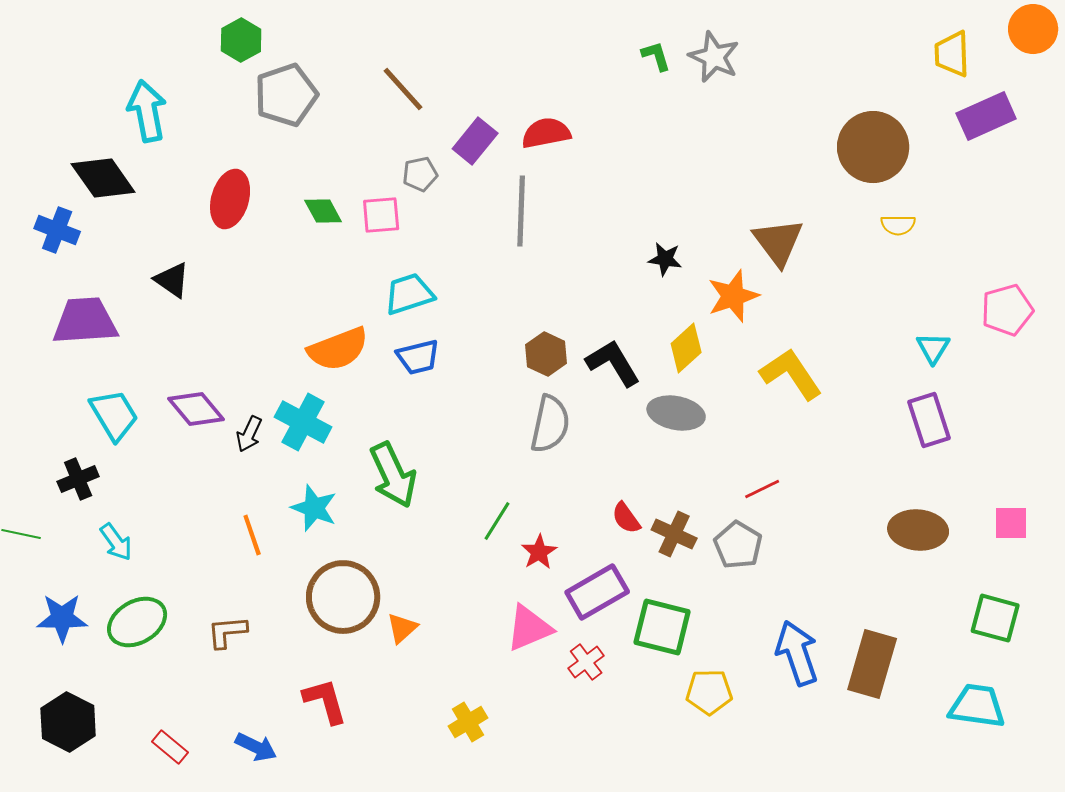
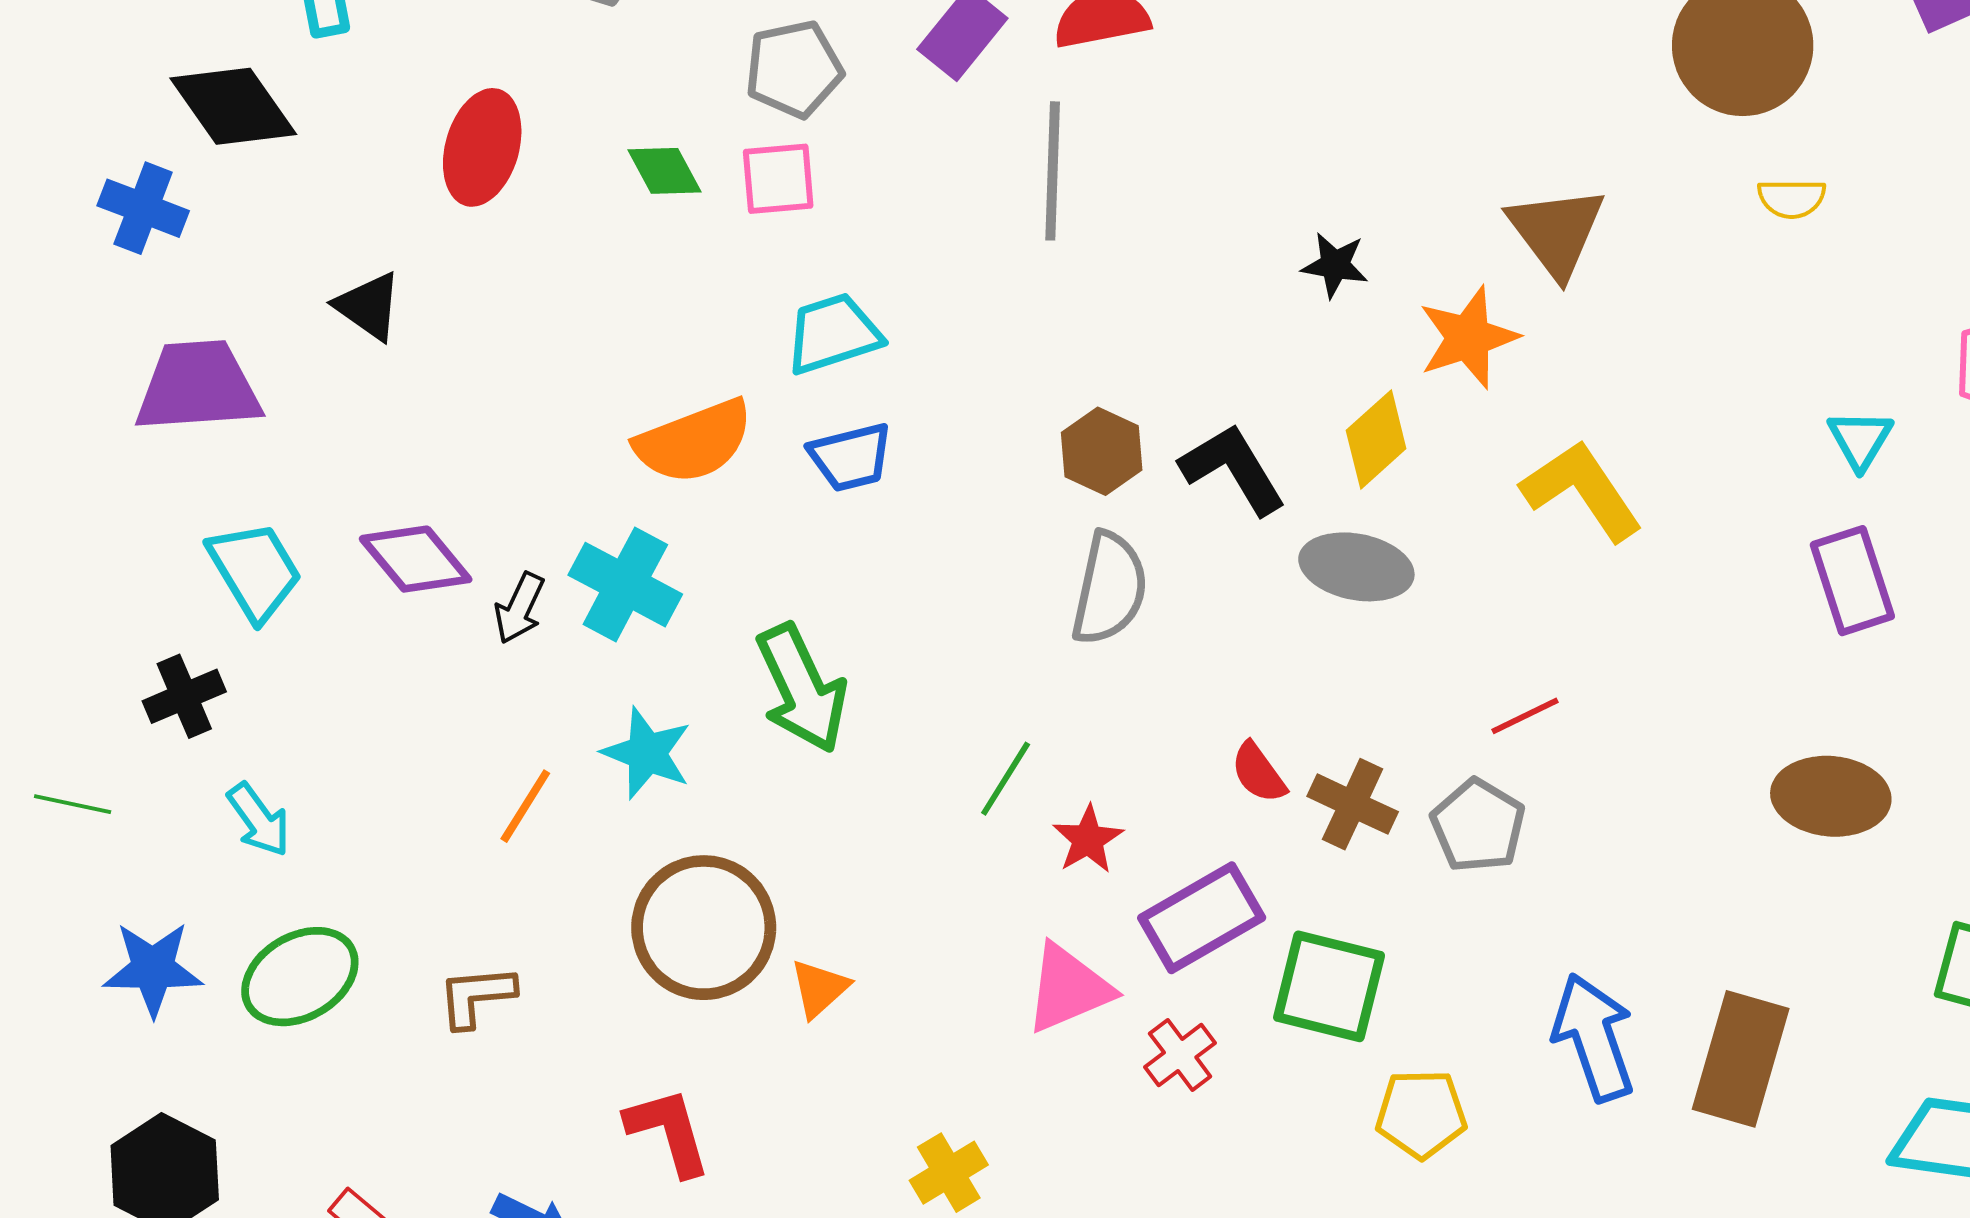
gray pentagon: (420, 174) -> (794, 69), moved, size x1.4
orange line: (252, 535) -> (525, 806), turned 51

